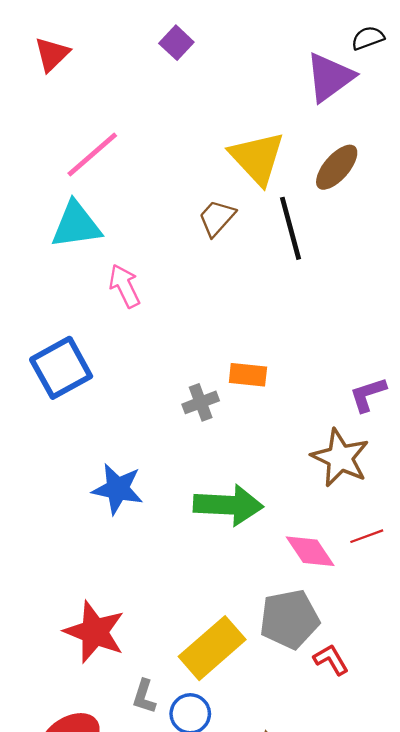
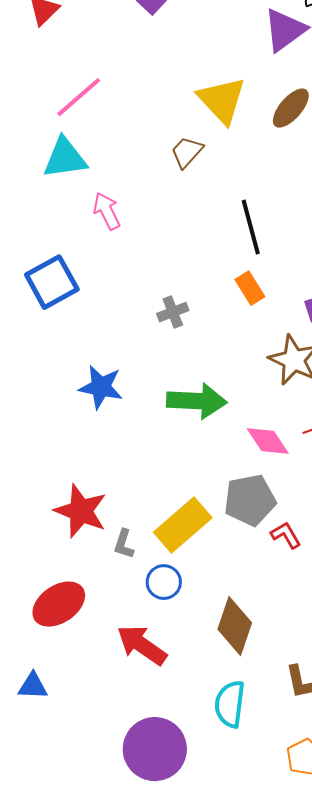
black line: (291, 228) -> (251, 227), moved
orange rectangle: (248, 375) -> (250, 288), moved, turned 52
gray L-shape: (144, 696) -> (124, 544), moved

